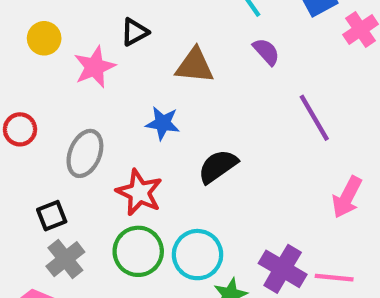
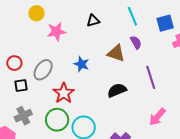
black triangle: (135, 32) -> (93, 21), moved
brown triangle: (195, 66) -> (116, 53), moved
red circle: (20, 129) -> (14, 63), moved
black semicircle: (218, 166) -> (117, 90), moved
black square: (52, 216) -> (21, 85), moved

